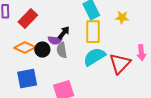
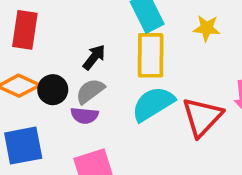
red rectangle: (28, 19) -> (25, 30), turned -36
purple semicircle: (55, 40) -> (85, 116), moved
gray semicircle: (62, 50) -> (90, 91), turned 63

